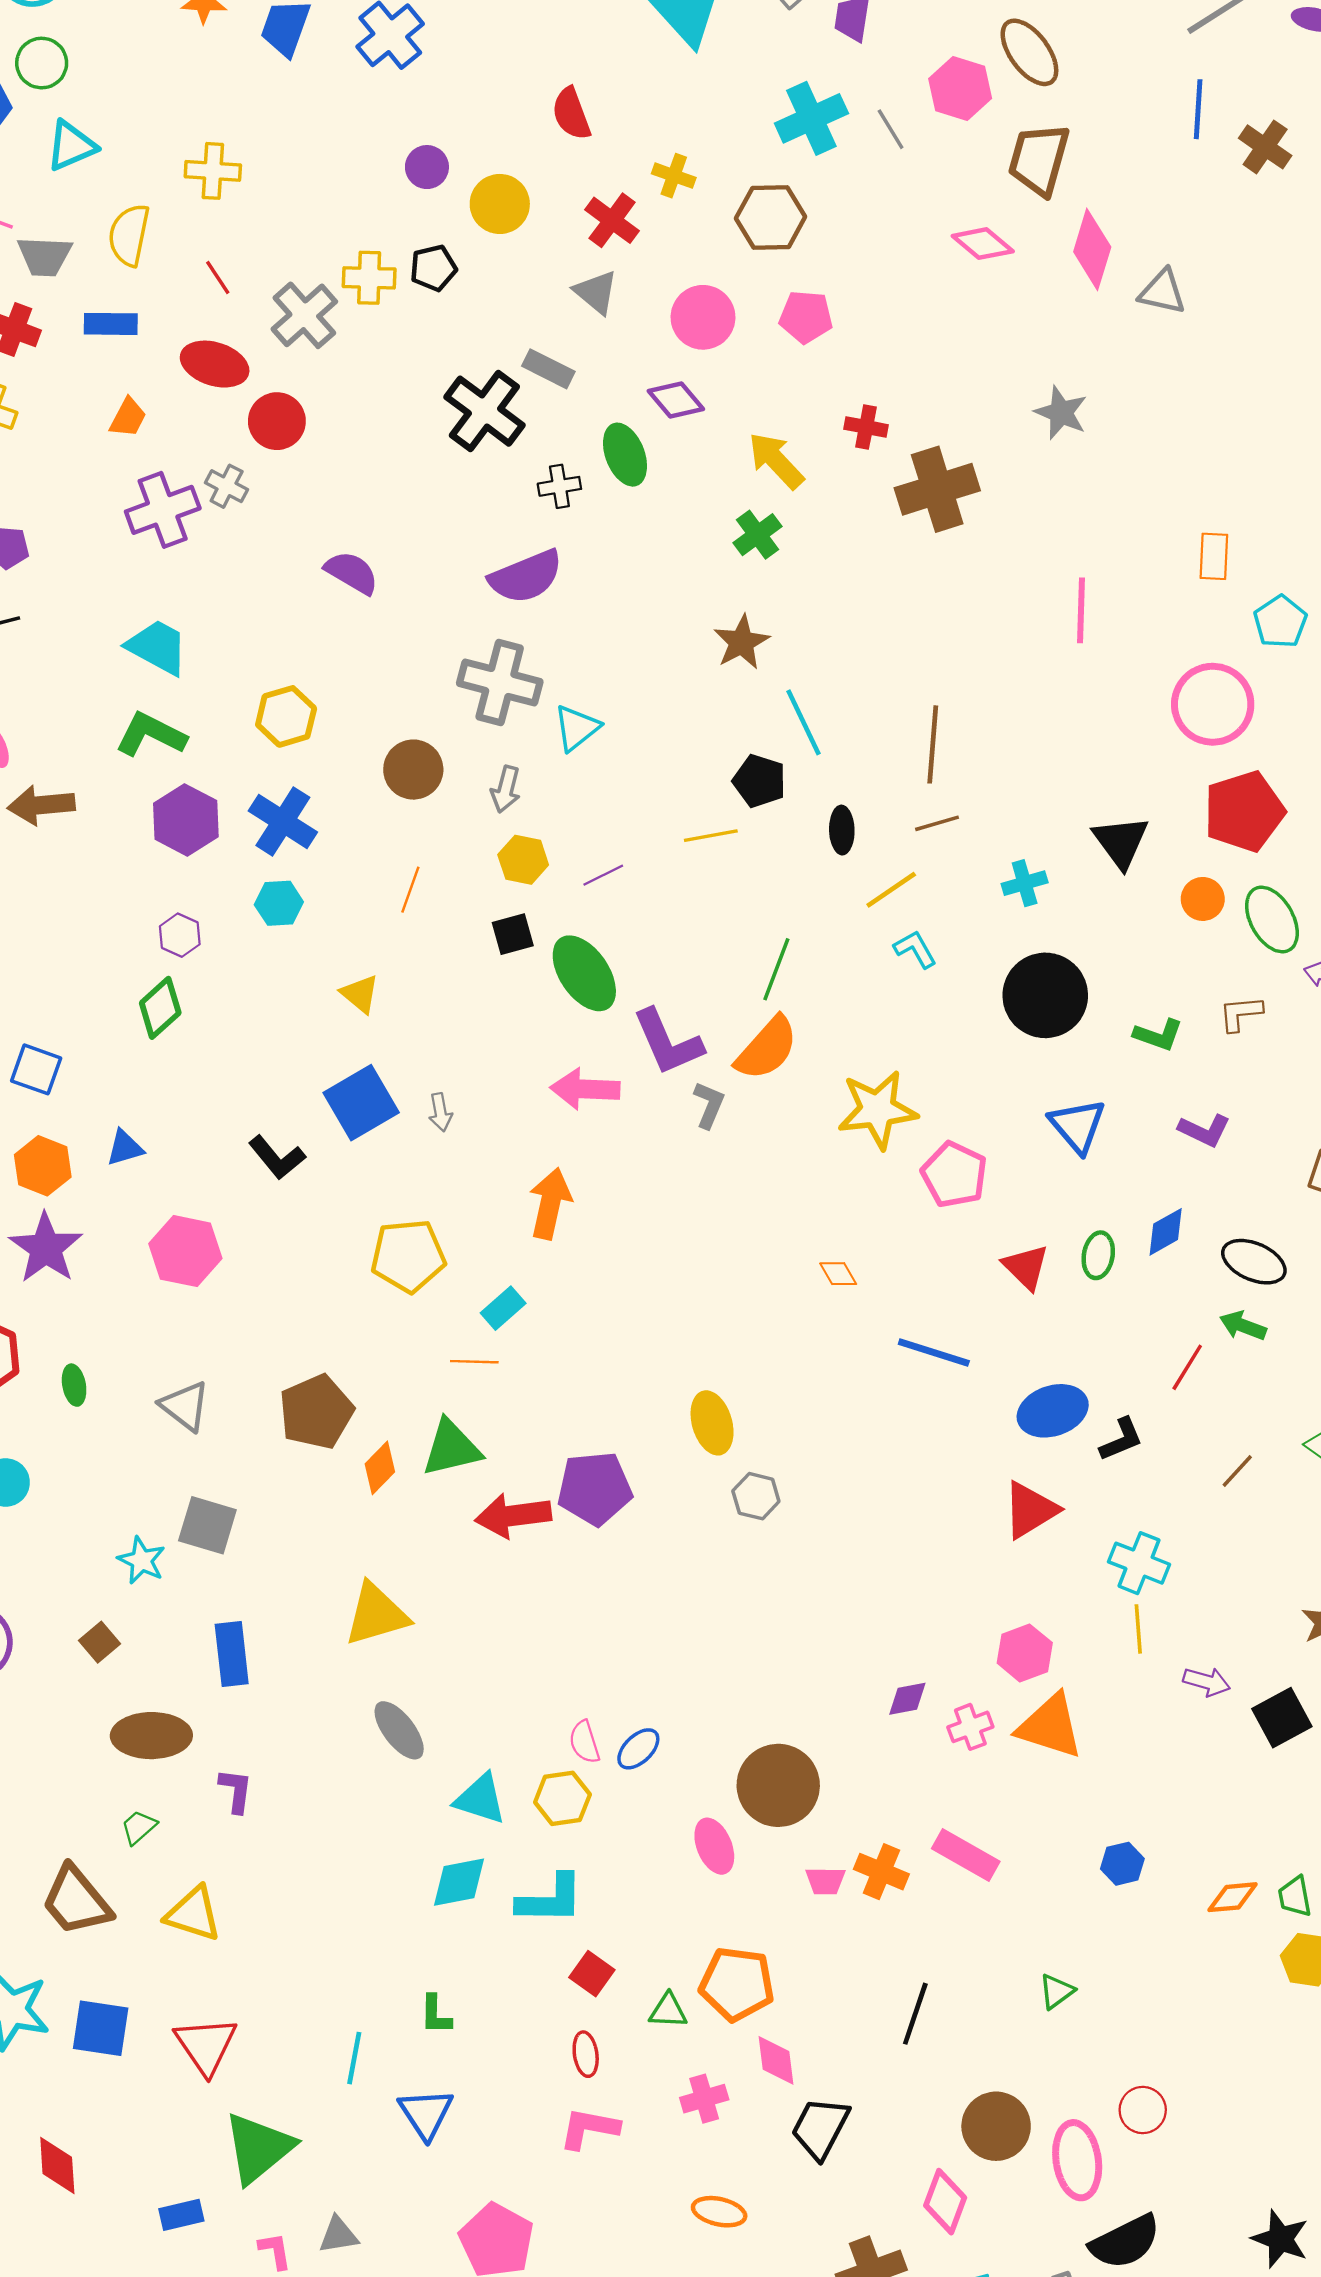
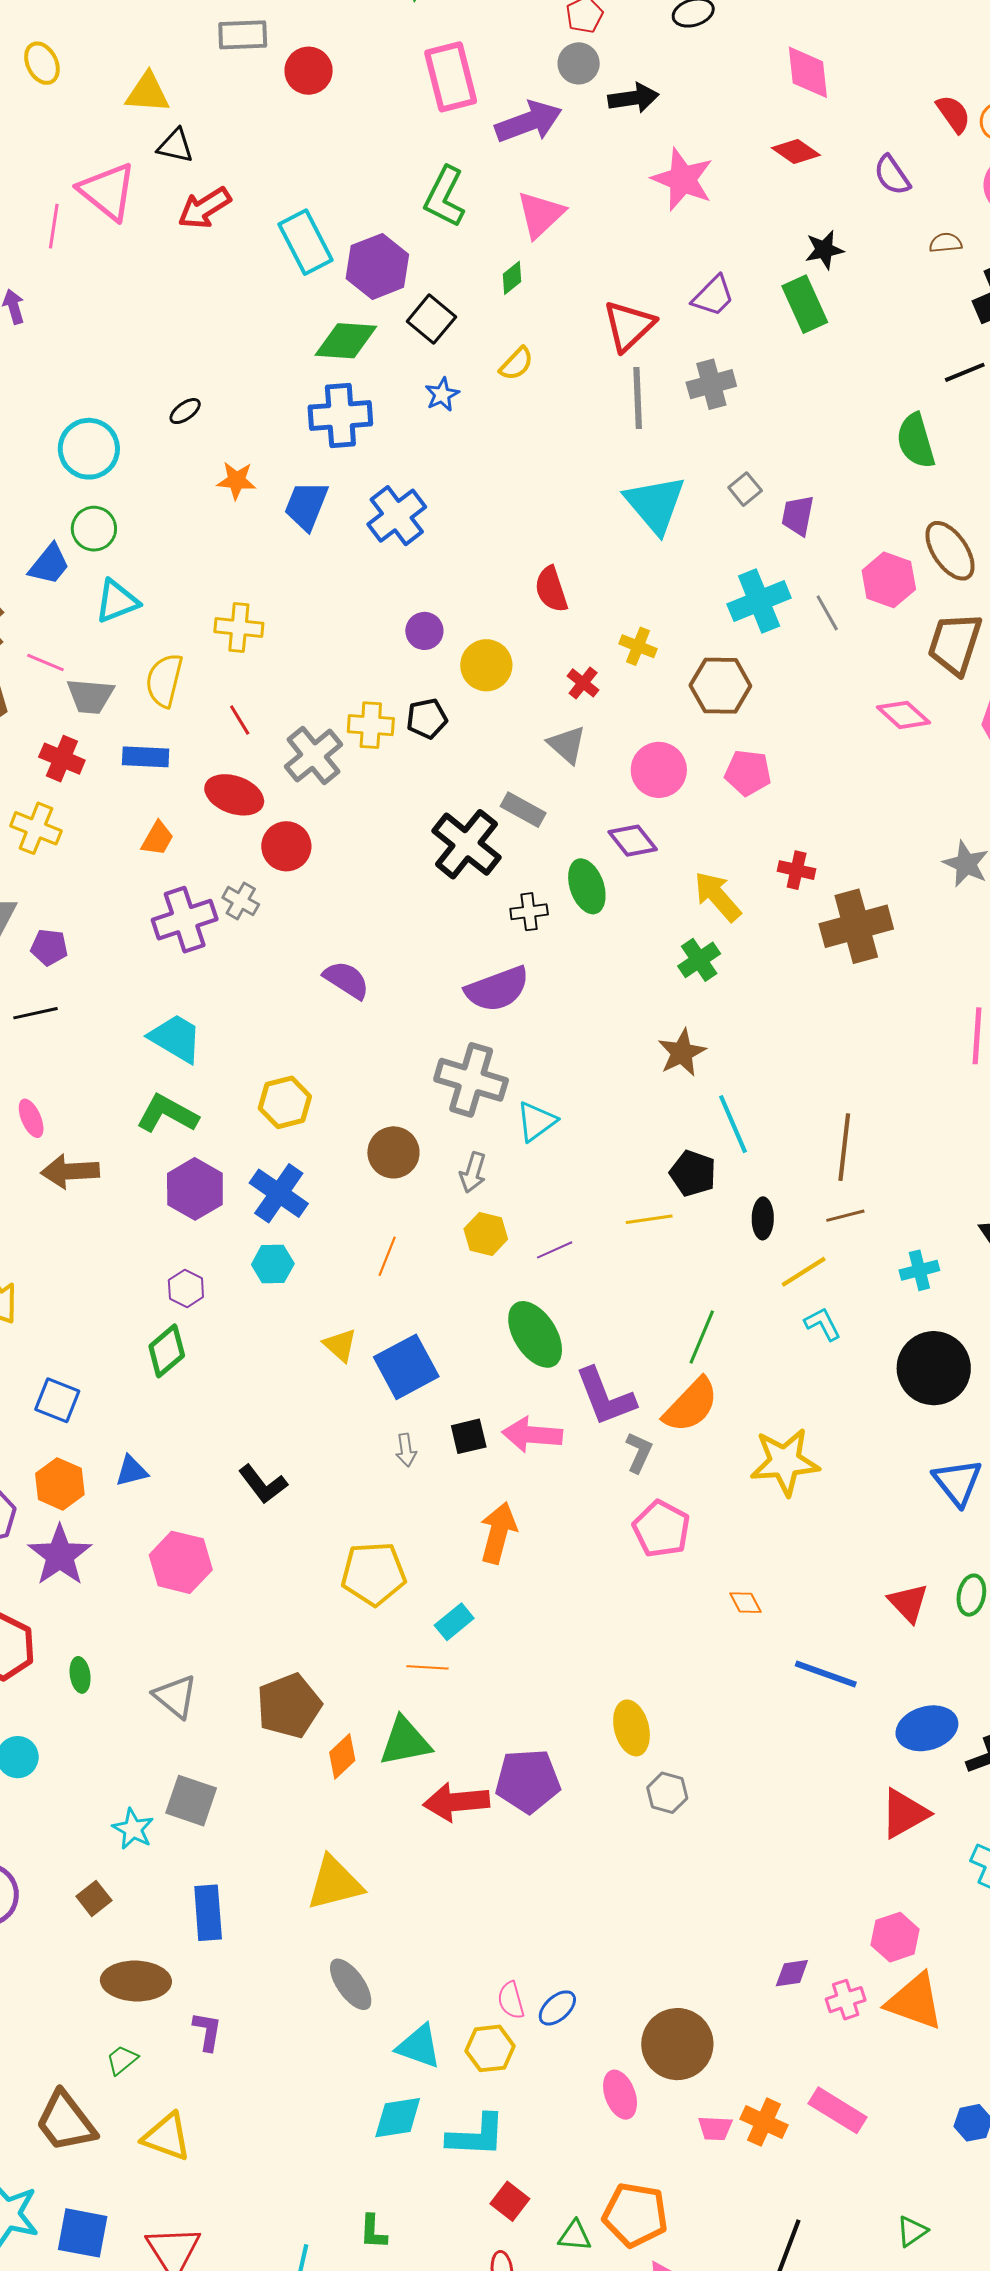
red cross: (612, 220) -> (583, 683), size x0.7
black square: (513, 934) -> (469, 1436), moved
blue square: (361, 1103) -> (406, 1367), moved
pink pentagon: (954, 1175) -> (661, 1529), moved

